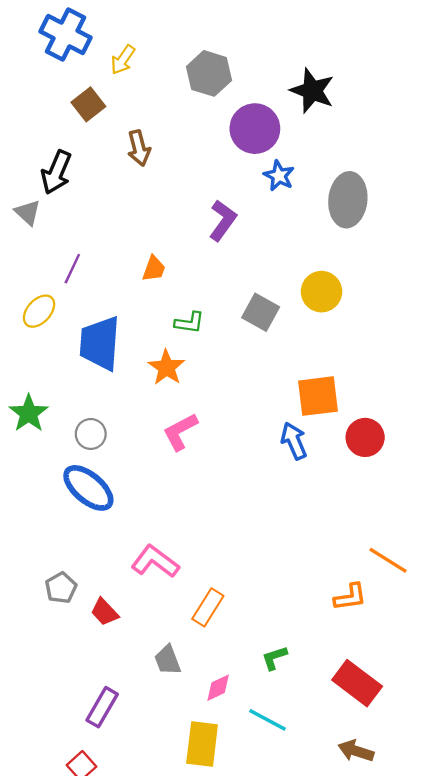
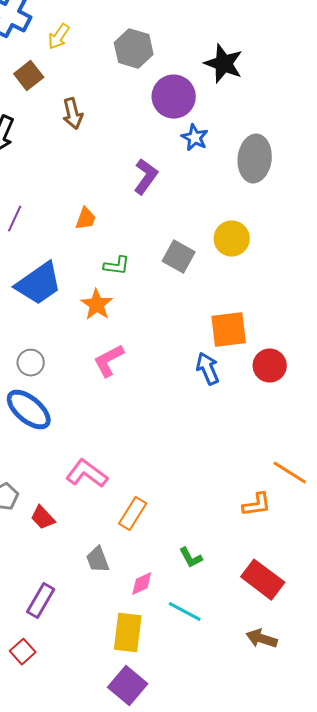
blue trapezoid: (100, 343) -> (39, 284), turned -129
green L-shape: (274, 658) -> (191, 558), turned -100

